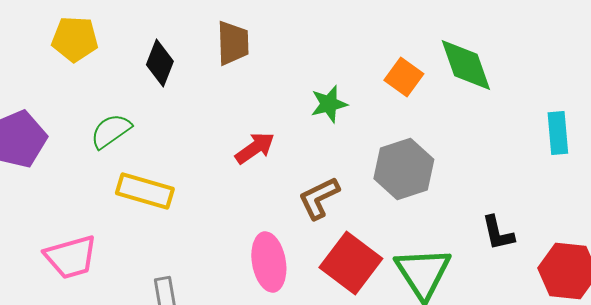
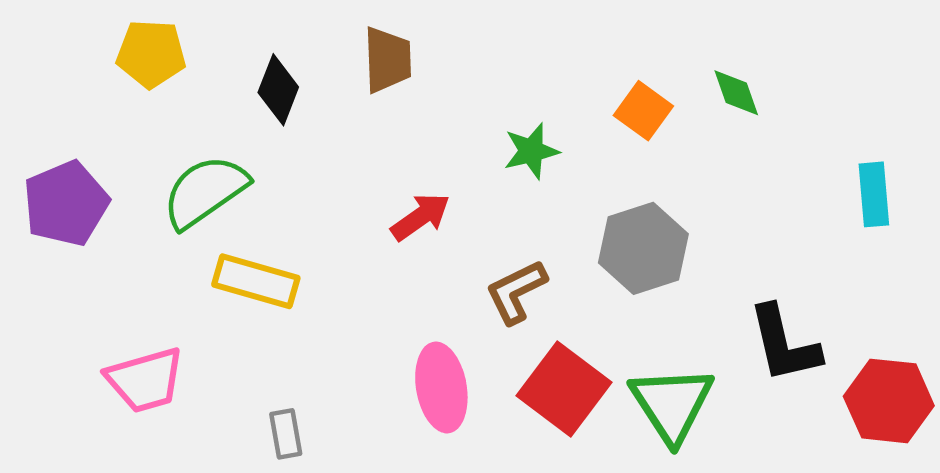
green diamond: (466, 65) -> (736, 93), size x0.6
green semicircle: (111, 131) -> (205, 191), size x1.4
black L-shape: (498, 233) -> (784, 344), size x1.5

